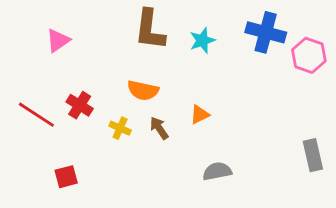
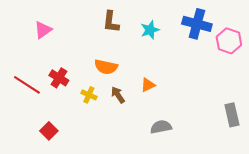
brown L-shape: (150, 30) -> (111, 22), size x0.7
red square: (66, 177) -> (49, 131), turned -30

